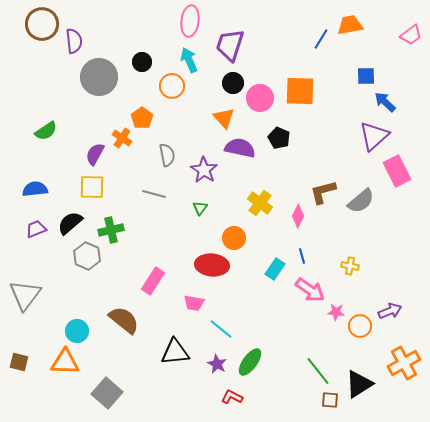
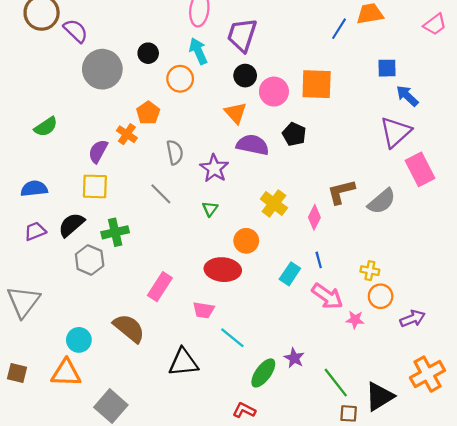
purple semicircle: (74, 41) -> (76, 31), turned -40
gray line: (154, 194) -> (161, 194), turned 30
orange circle: (360, 326) -> (381, 296), moved
purple star: (217, 364) -> (294, 358), moved

